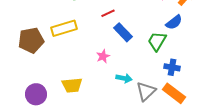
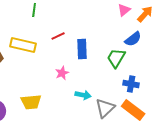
red line: (108, 13) -> (58, 36), moved
yellow rectangle: (64, 28) -> (23, 45), turned 30
blue rectangle: (123, 32) -> (82, 49), turned 42

